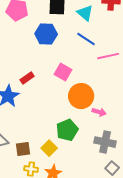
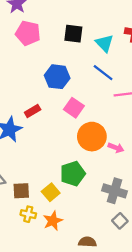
blue hexagon: (46, 34) -> (57, 77), moved
pink arrow: (99, 112) -> (116, 148), moved

